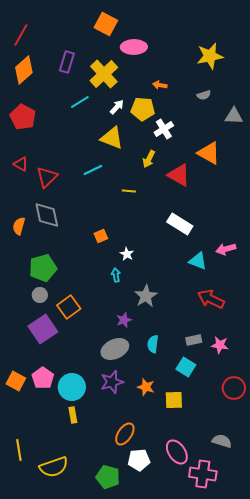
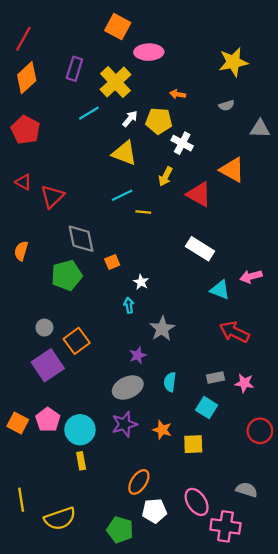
white cross: (164, 129) -> (182, 143), turned -30
cyan line: (93, 170) -> (122, 195), moved
gray diamond: (47, 215) -> (81, 239), moved
green pentagon: (43, 268) -> (67, 275), moved

